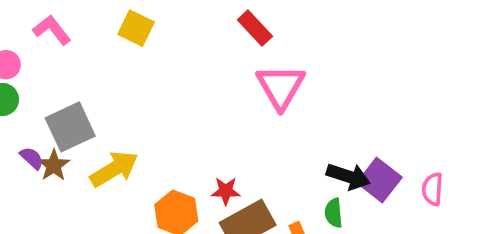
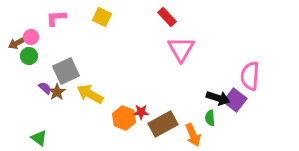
pink L-shape: (52, 30) -> (56, 18), turned -55
yellow arrow: (114, 169) -> (90, 94), turned -120
pink semicircle: (432, 189) -> (250, 76), moved, size x1.6
red star: (226, 191) -> (141, 112), moved

